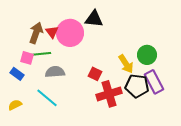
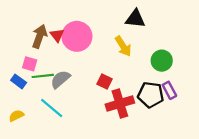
black triangle: (94, 19) -> (135, 19), moved
green line: (41, 54) -> (43, 76), moved
yellow arrow: (126, 64) -> (123, 46), moved
gray semicircle: (55, 72) -> (60, 79), turned -36
purple rectangle: (154, 82) -> (169, 90), size x0.7

